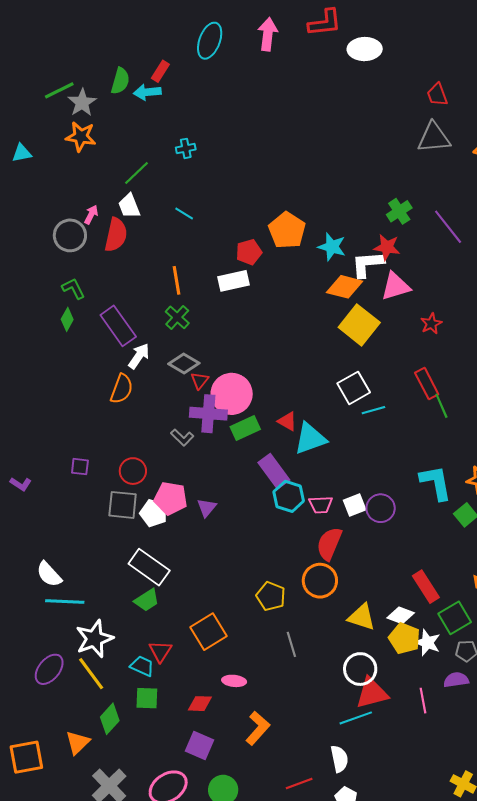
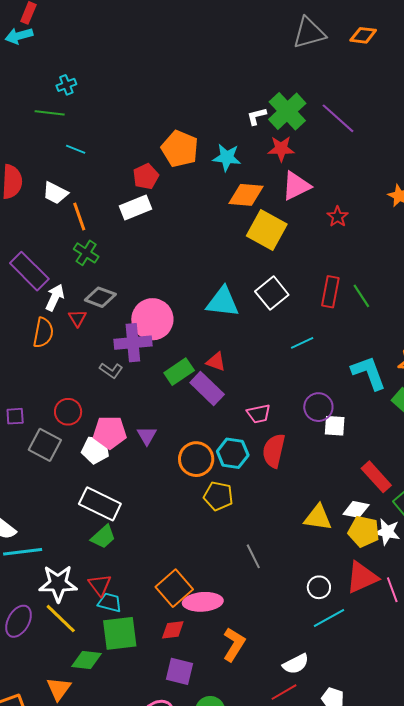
green line: (136, 173) -> (50, 113), moved, turned 60
white trapezoid: (129, 206) -> (55, 193), moved, turned -32
green cross: (399, 211) -> (287, 111), size x1.5
white L-shape: (368, 264) -> (257, 116), moved, size x0.6
red triangle: (200, 381) -> (77, 318), moved
red rectangle: (427, 384) -> (330, 292), moved, turned 48
cyan line: (373, 410) -> (302, 343), moved
red triangle: (287, 421) -> (216, 362), moved
green rectangle: (245, 428) -> (179, 372), moved
cyan triangle: (310, 439) -> (223, 302), moved, turned 36
cyan hexagon: (289, 496) -> (233, 453), moved
gray square: (123, 505) -> (45, 445), moved, turned 32
white square: (355, 505) -> (335, 426), moved, turned 35
orange circle: (320, 581) -> (196, 459), moved
yellow pentagon: (271, 596) -> (218, 496), moved
orange square: (208, 632) -> (174, 588), moved
white star: (94, 639) -> (58, 583), turned 30
red triangle: (160, 651) -> (100, 585), moved
white circle: (360, 669) -> (319, 587), moved, size x0.7
pink ellipse: (234, 681) -> (203, 602), size x1.6
red triangle: (372, 693) -> (362, 577), moved
green square: (147, 698) -> (120, 633), size x1.5
green diamond: (110, 719) -> (87, 660), turned 64
white semicircle: (339, 759) -> (296, 664), moved, turned 84

